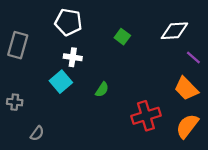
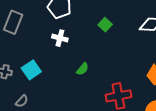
cyan square: (61, 82) -> (31, 70), moved

